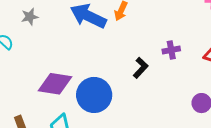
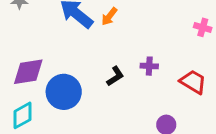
purple diamond: (55, 84) -> (28, 72), turned -32

